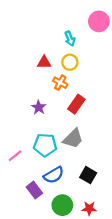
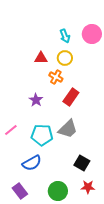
pink circle: (99, 21) -> (92, 34), moved
pink line: (15, 156) -> (11, 130), moved
blue semicircle: (54, 175) -> (32, 163), moved
purple rectangle: (34, 190) -> (20, 191), moved
red star: (89, 208) -> (88, 187), moved

